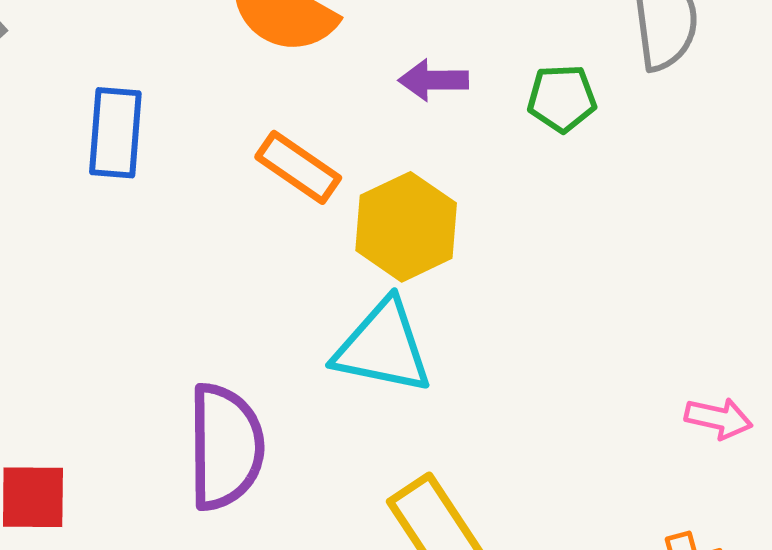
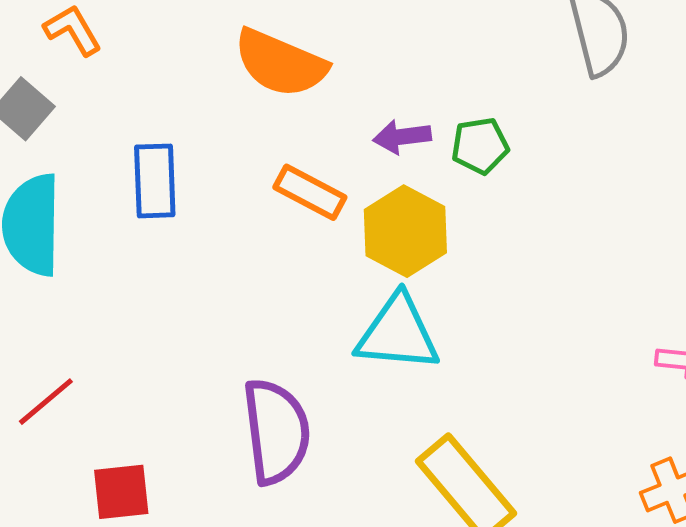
purple arrow: (433, 80) -> (402, 137), moved
green pentagon: (562, 98) -> (480, 146), moved

